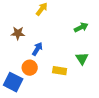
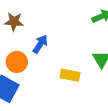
orange circle: (30, 68) -> (17, 62), moved

